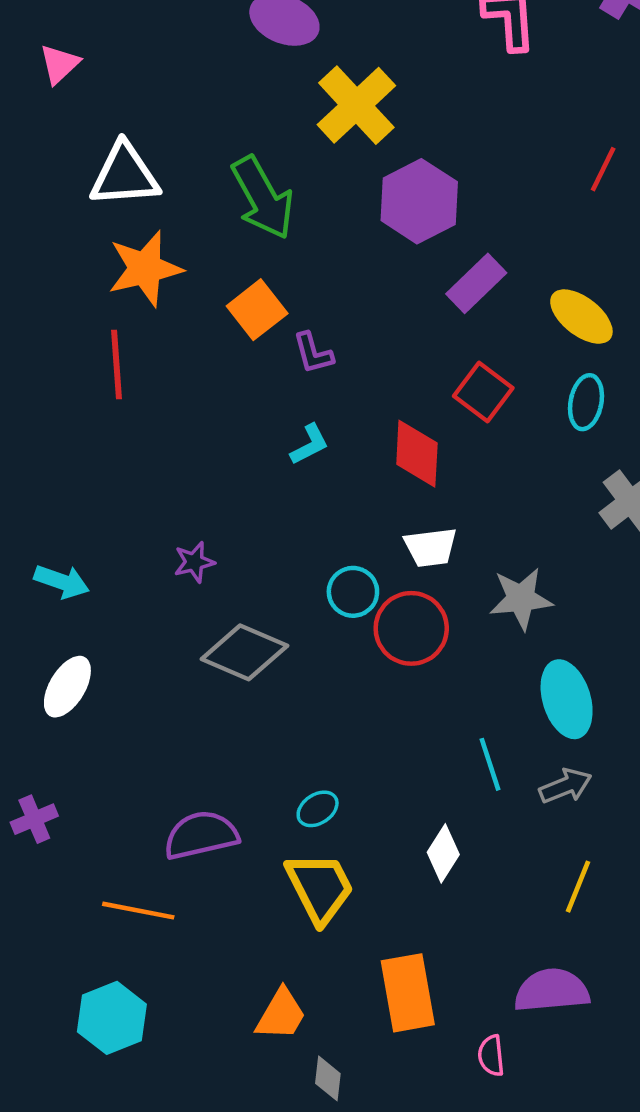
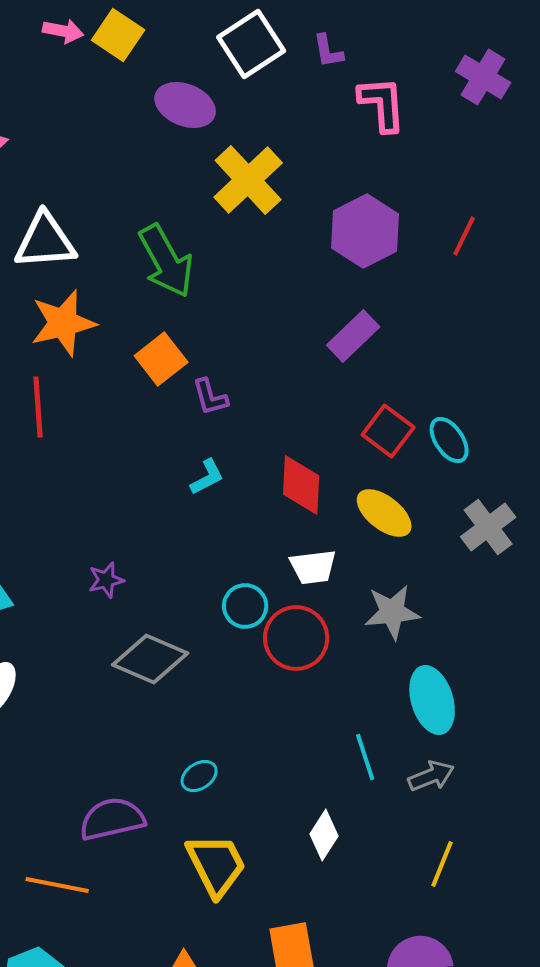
purple hexagon: (419, 201) -> (365, 231), moved
yellow ellipse: (581, 317) -> (384, 513), moved
red square: (483, 392) -> (388, 431), moved
cyan ellipse: (586, 402) -> (449, 440), turned -45
cyan ellipse: (318, 809) -> (199, 776), moved

